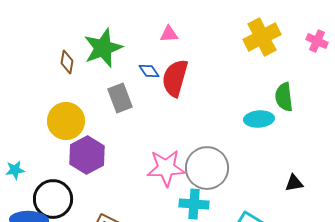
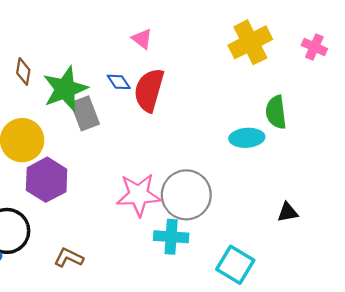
pink triangle: (169, 34) -> (142, 39), turned 42
green star: (103, 48) -> (65, 89), moved

